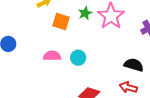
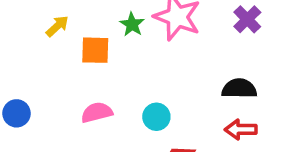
cyan circle: (78, 58) -> (156, 117), moved

